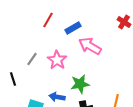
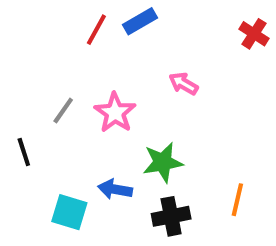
blue rectangle: (73, 28) -> (140, 21), moved
pink arrow: (90, 46) -> (183, 84), size x0.6

